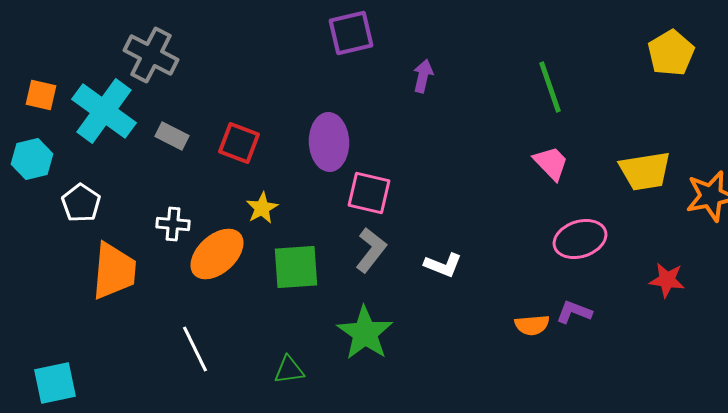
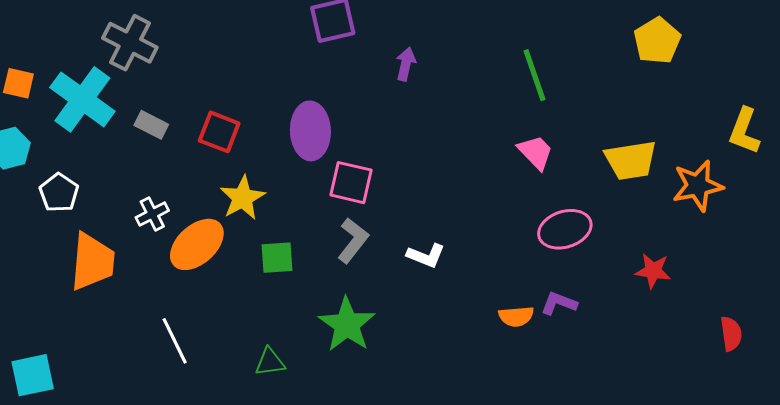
yellow star: (262, 208) -> (242, 198), size x1.4
white cross: (173, 224) -> (152, 214), turned -32
green square: (296, 267) -> (277, 258), size x0.7

